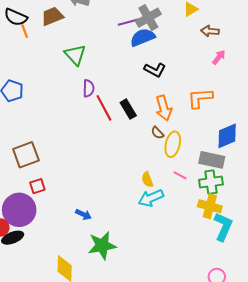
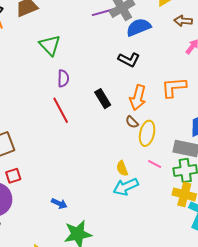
blue semicircle: (143, 37) -> (139, 27), moved
red line: (104, 108) -> (61, 110), moved
orange arrow: (164, 108) -> (138, 97), turned 30

